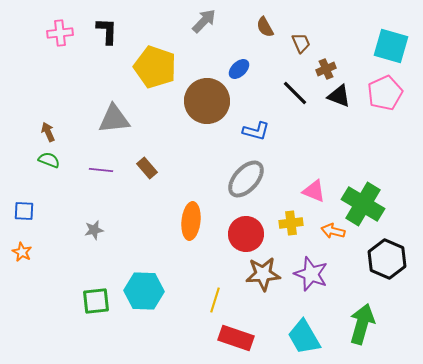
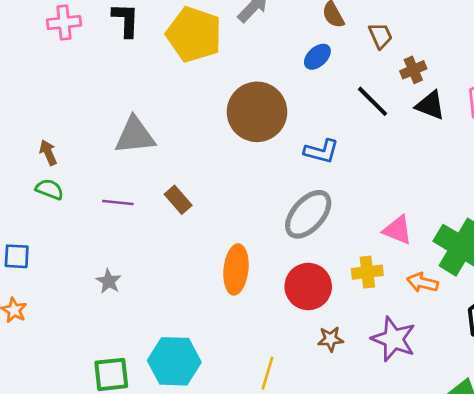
yellow pentagon: (155, 67) -> (194, 34), moved
blue ellipse: (239, 69) -> (317, 57), moved
gray star: (94, 230) -> (109, 281), turned -30
brown star: (263, 274) -> (331, 339), size x0.6

